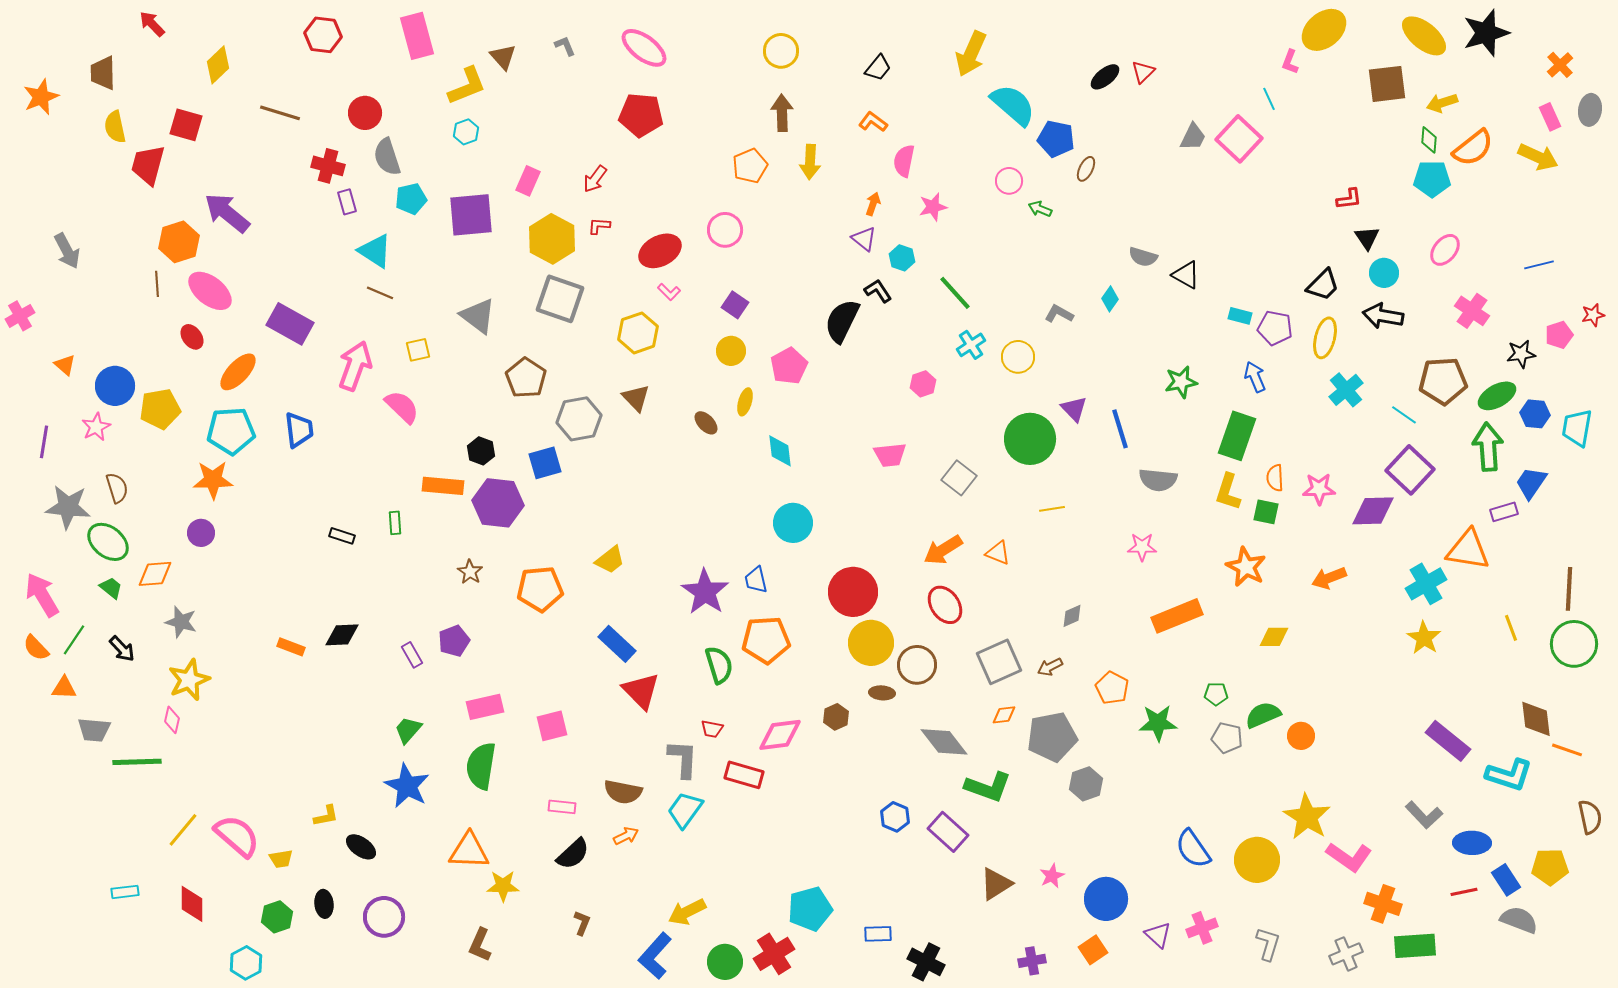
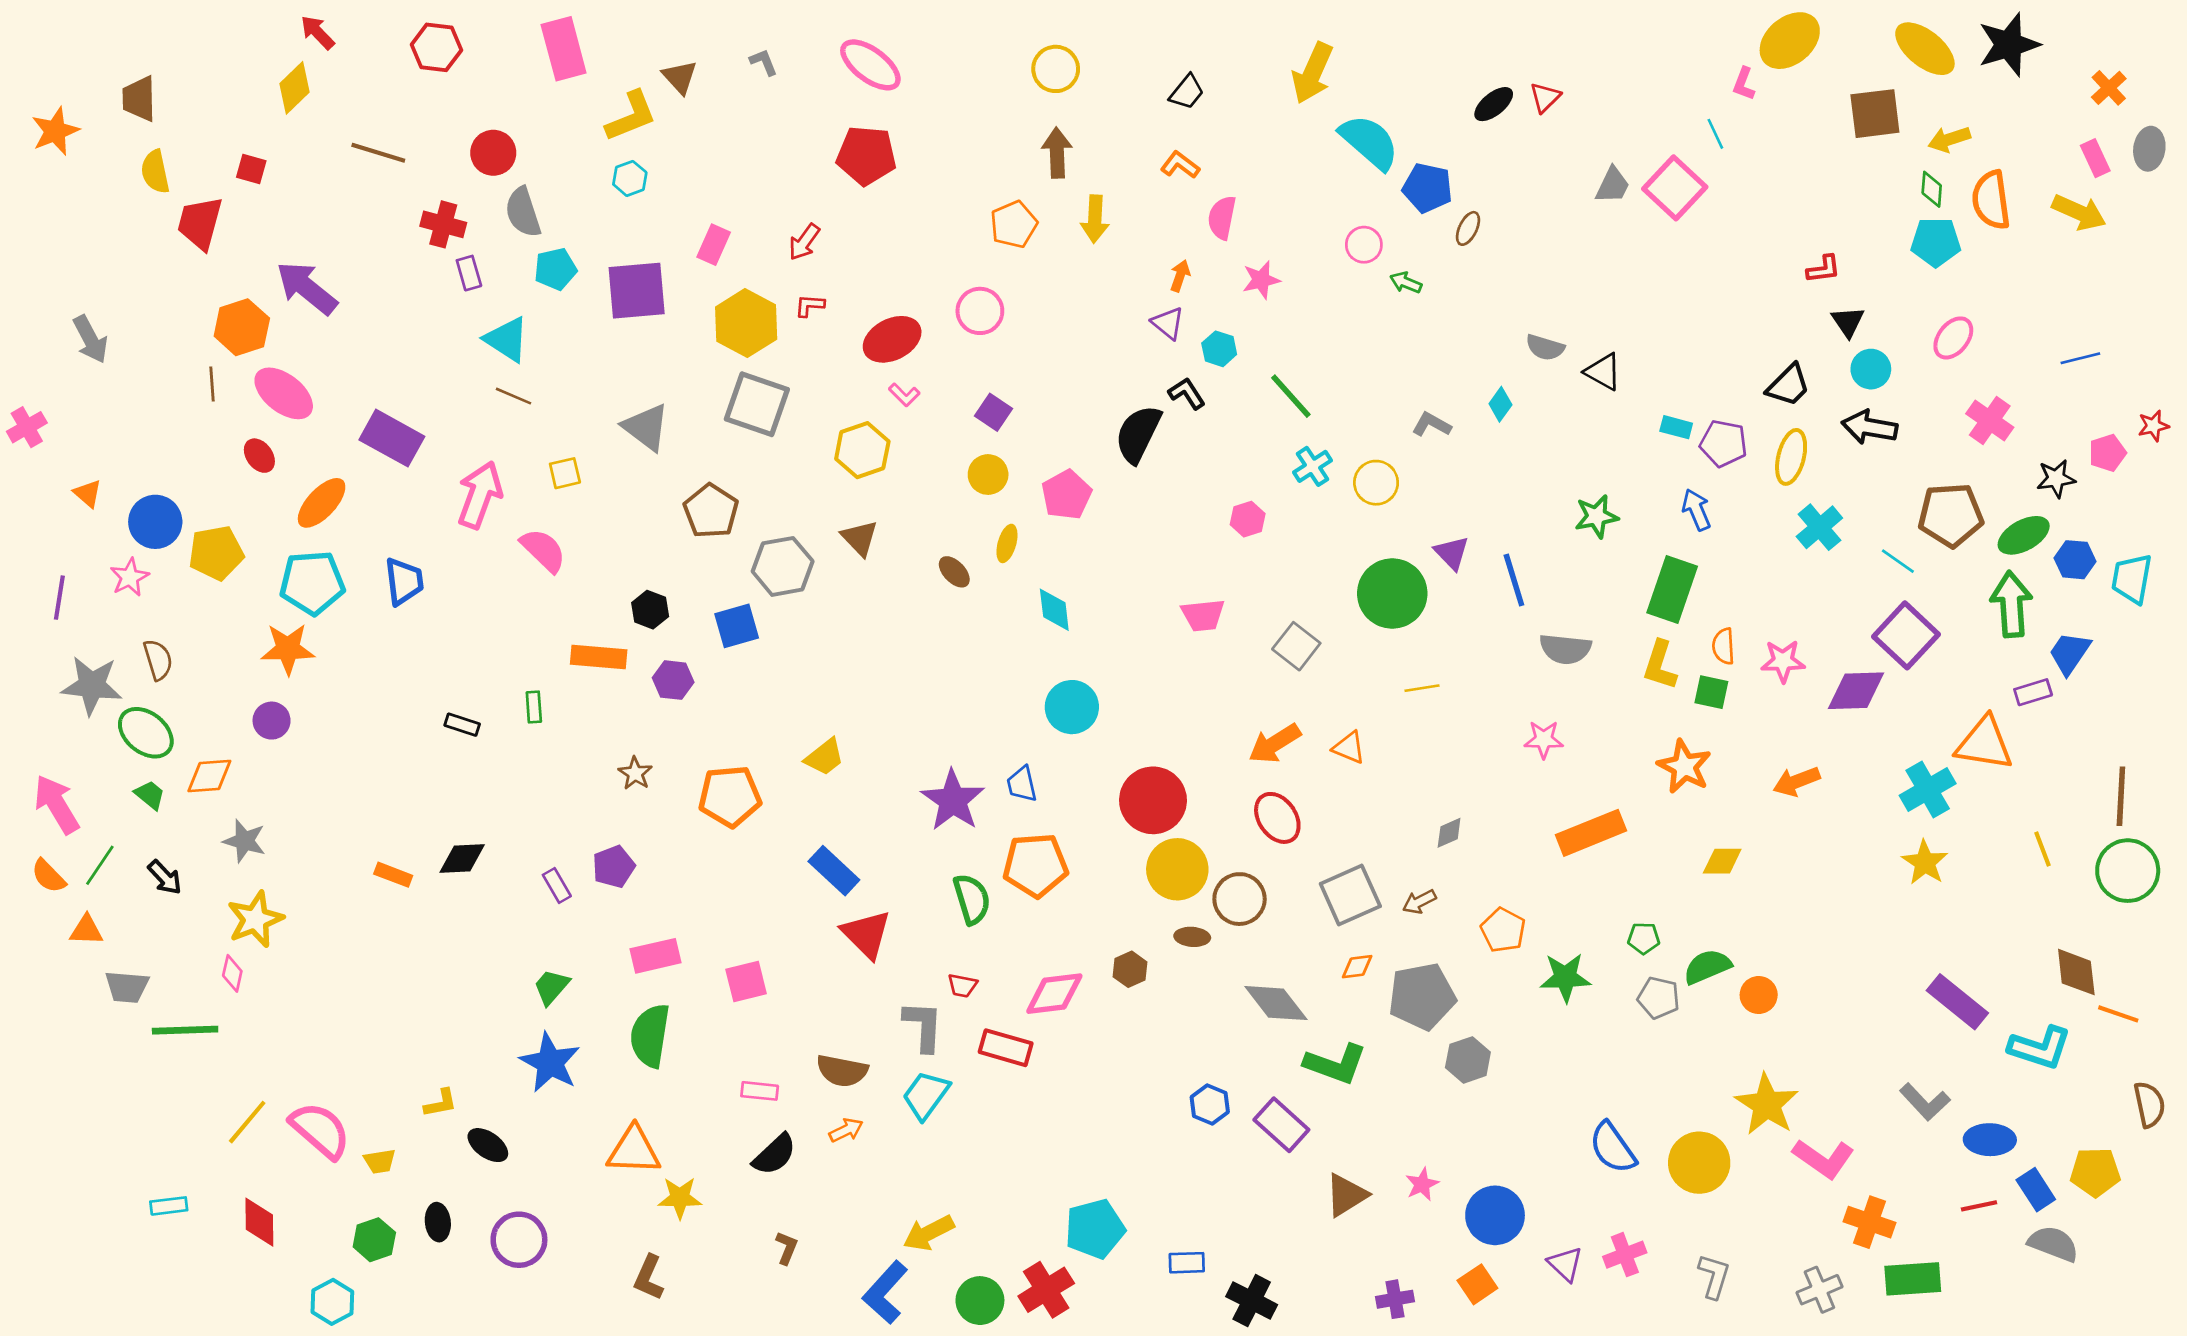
red arrow: (152, 24) -> (318, 32), moved
red square: (186, 125) -> (251, 169), size x0.7
orange semicircle: (1473, 148) -> (1991, 200), turned 120
purple hexagon: (498, 503) -> (673, 680), size x0.6

